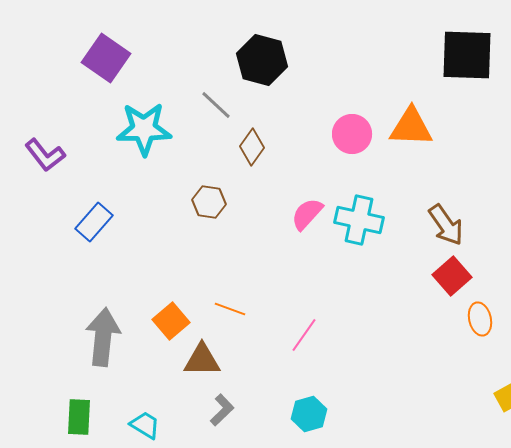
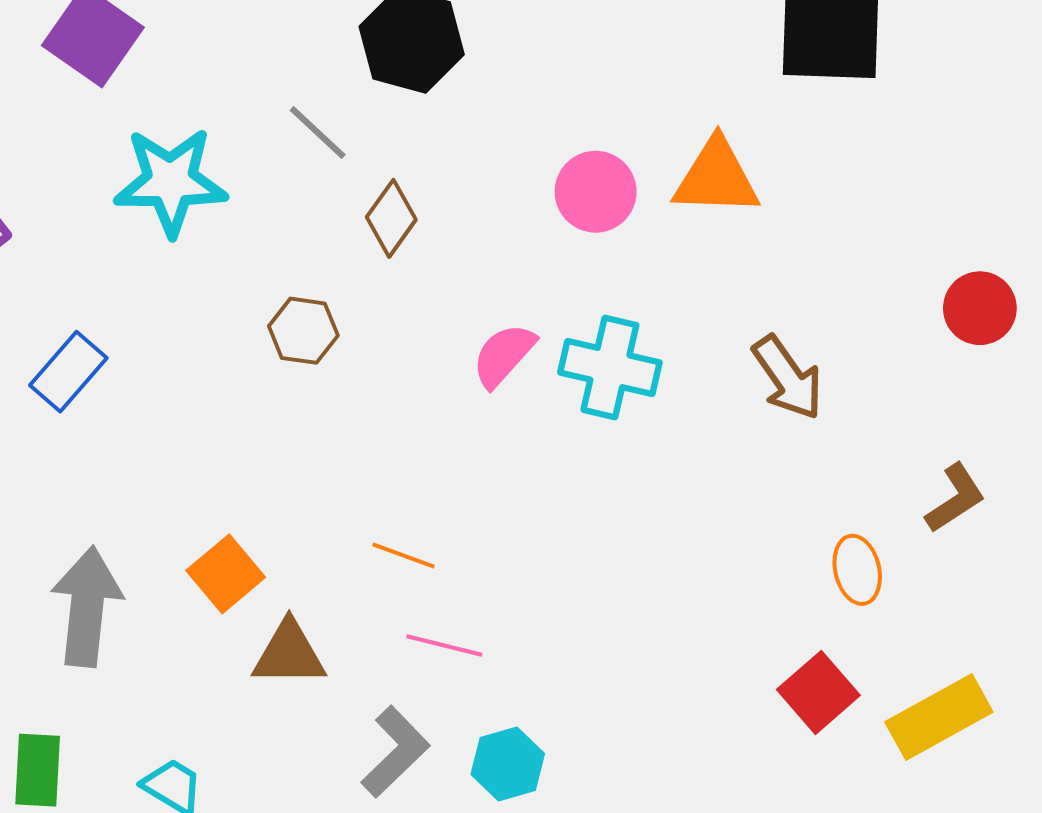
red square: (452, 276) -> (818, 692), moved
orange line: (230, 309) -> (404, 556), moved
pink line: (304, 335) -> (444, 645), moved, turned 69
gray L-shape: (222, 410) -> (395, 752), moved, size x1.4

